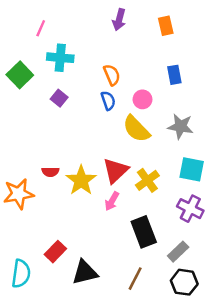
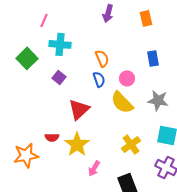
red triangle: (115, 171) -> (79, 109), moved
pink arrow: (112, 201) -> (94, 168), moved

